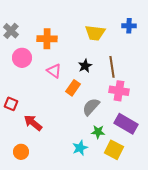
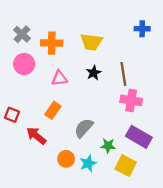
gray cross: (11, 31) -> (22, 34), moved
yellow trapezoid: (95, 33) -> (91, 42), moved
pink triangle: (54, 71) -> (59, 78), turned -42
orange rectangle: (73, 88) -> (53, 110), moved
gray semicircle: (91, 107) -> (84, 128), moved
orange circle: (21, 152) -> (66, 159), moved

